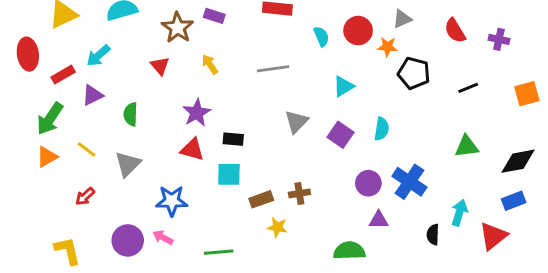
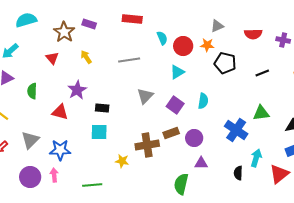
red circle: (358, 31) -> (183, 46), moved
red semicircle: (455, 31) -> (253, 34), turned -60
red triangle: (192, 149) -> (60, 112), moved
gray triangle: (128, 164) -> (30, 140), moved
blue cross: (409, 182) -> (236, 130), moved
brown cross: (299, 193) -> (147, 145), size x1.6
brown rectangle: (261, 199) -> (171, 133), moved
yellow star: (277, 227) -> (122, 161), moved
pink arrow: (163, 238) -> (54, 175), turned 56
green semicircle: (349, 251) -> (181, 184), turned -75

